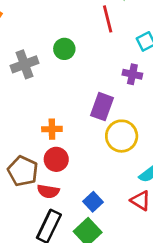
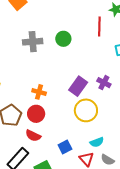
purple cross: (132, 74) -> (104, 83), moved
red semicircle: (48, 191) -> (33, 136), moved
blue square: (93, 202) -> (65, 147), moved

